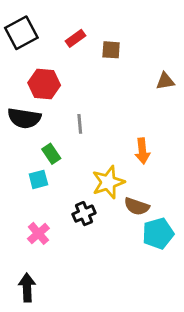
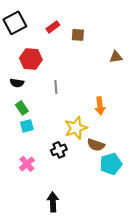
black semicircle: (24, 118) -> (17, 83), size x0.6
green rectangle: (51, 154) -> (22, 108), moved
black arrow: (27, 288) -> (53, 202), moved

